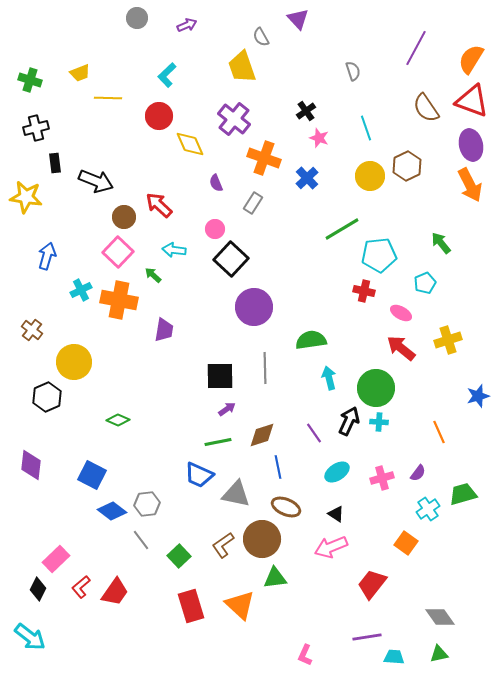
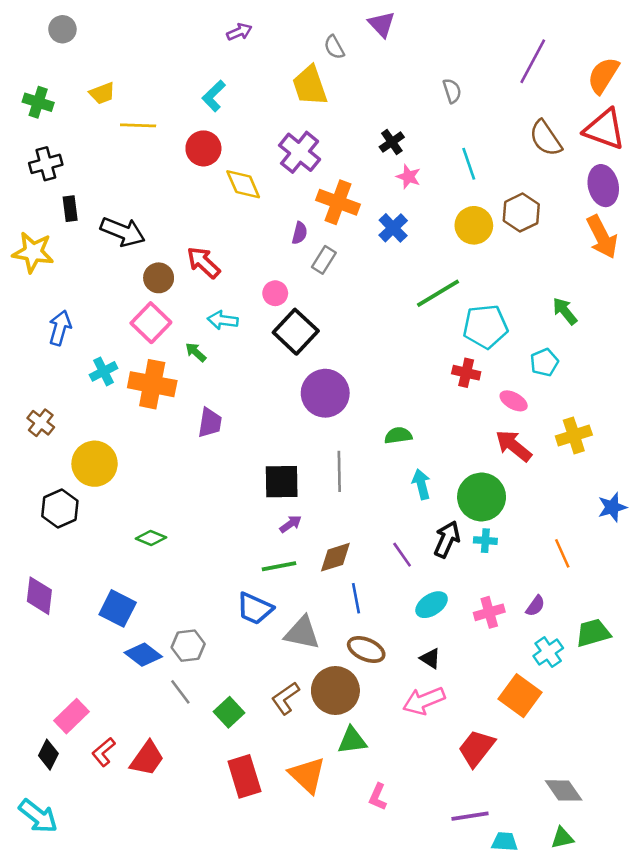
gray circle: (137, 18) -> (62, 29), moved
purple semicircle: (216, 183) -> (300, 233), moved, turned -144
green semicircle: (311, 340) -> (398, 435), size x0.7
orange square: (406, 543) -> (520, 696), size x1.4
pink L-shape: (305, 655) -> (378, 797), moved

